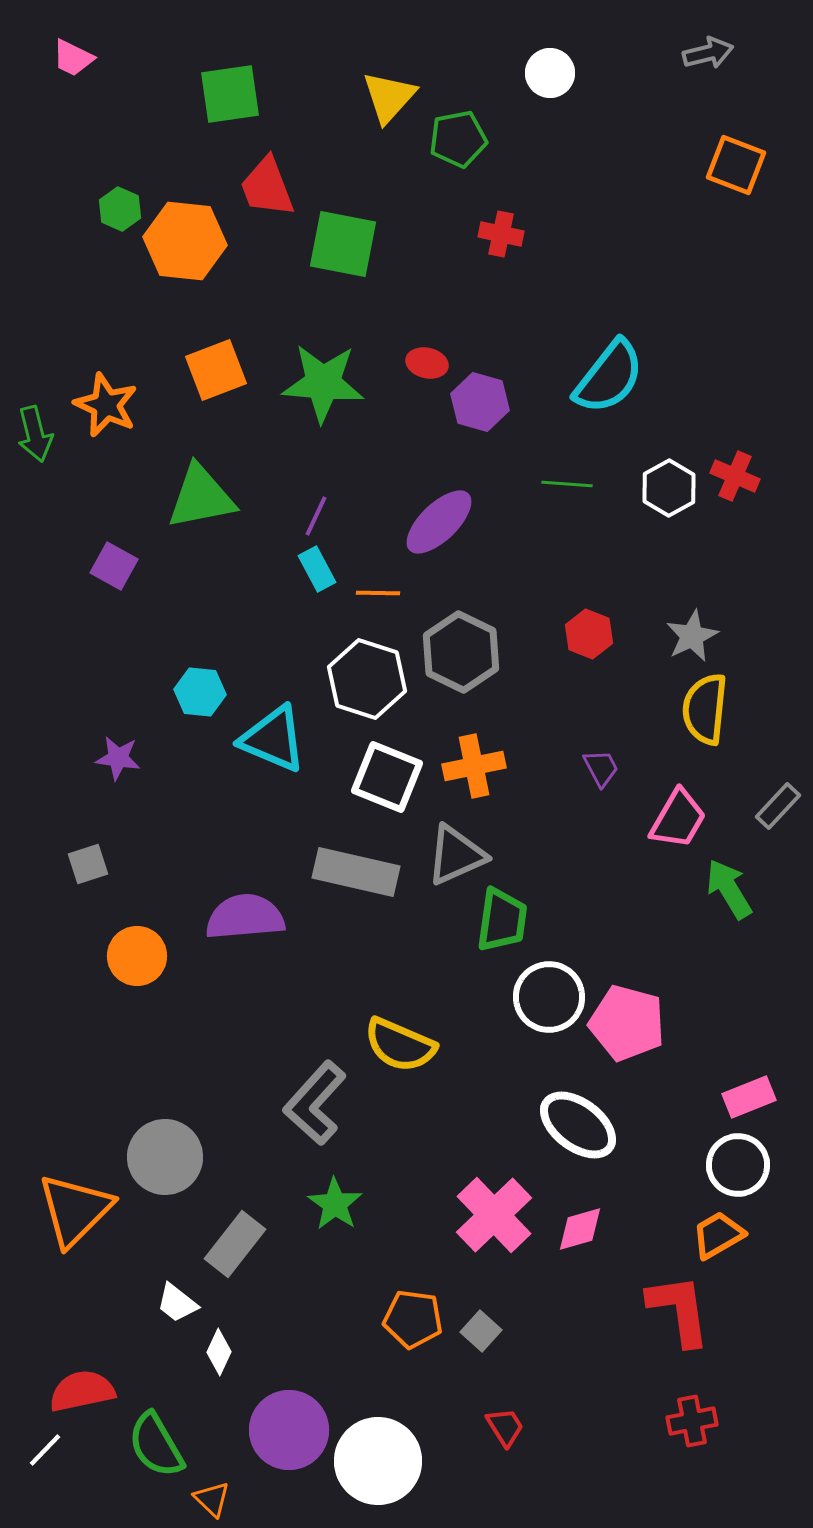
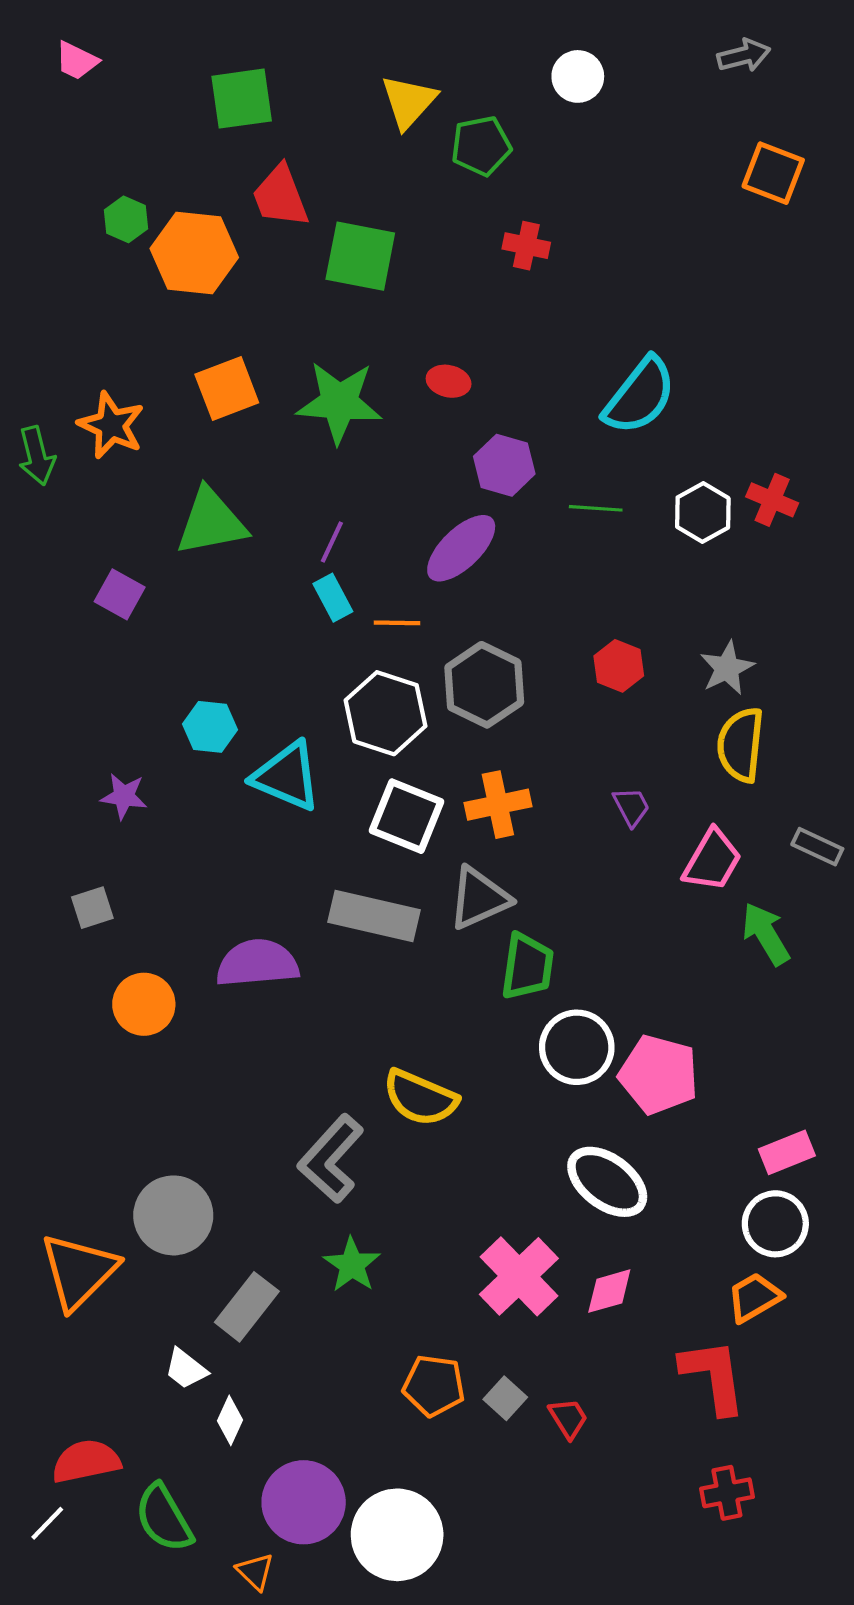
purple hexagon: (480, 402) -> (504, 465), moved
gray rectangle: (778, 806) -> (817, 847), turned 72
red trapezoid: (505, 1427) -> (568, 1418), moved
orange triangle: (212, 1499) -> (255, 1572), moved

